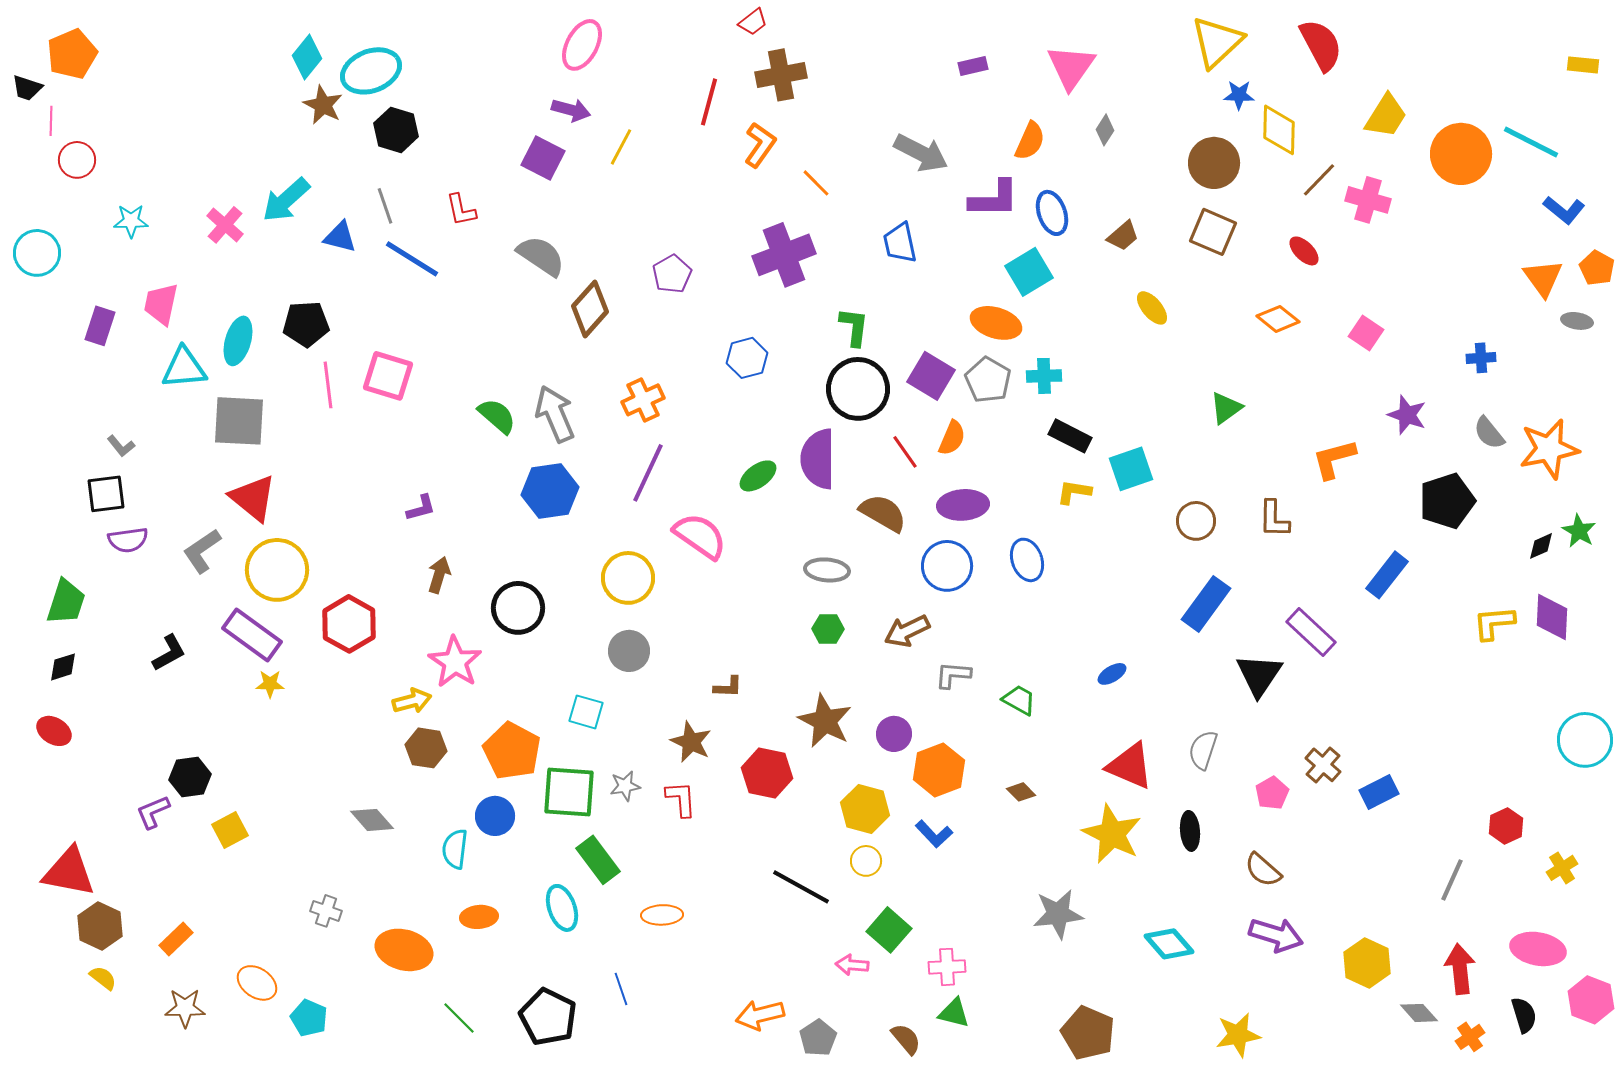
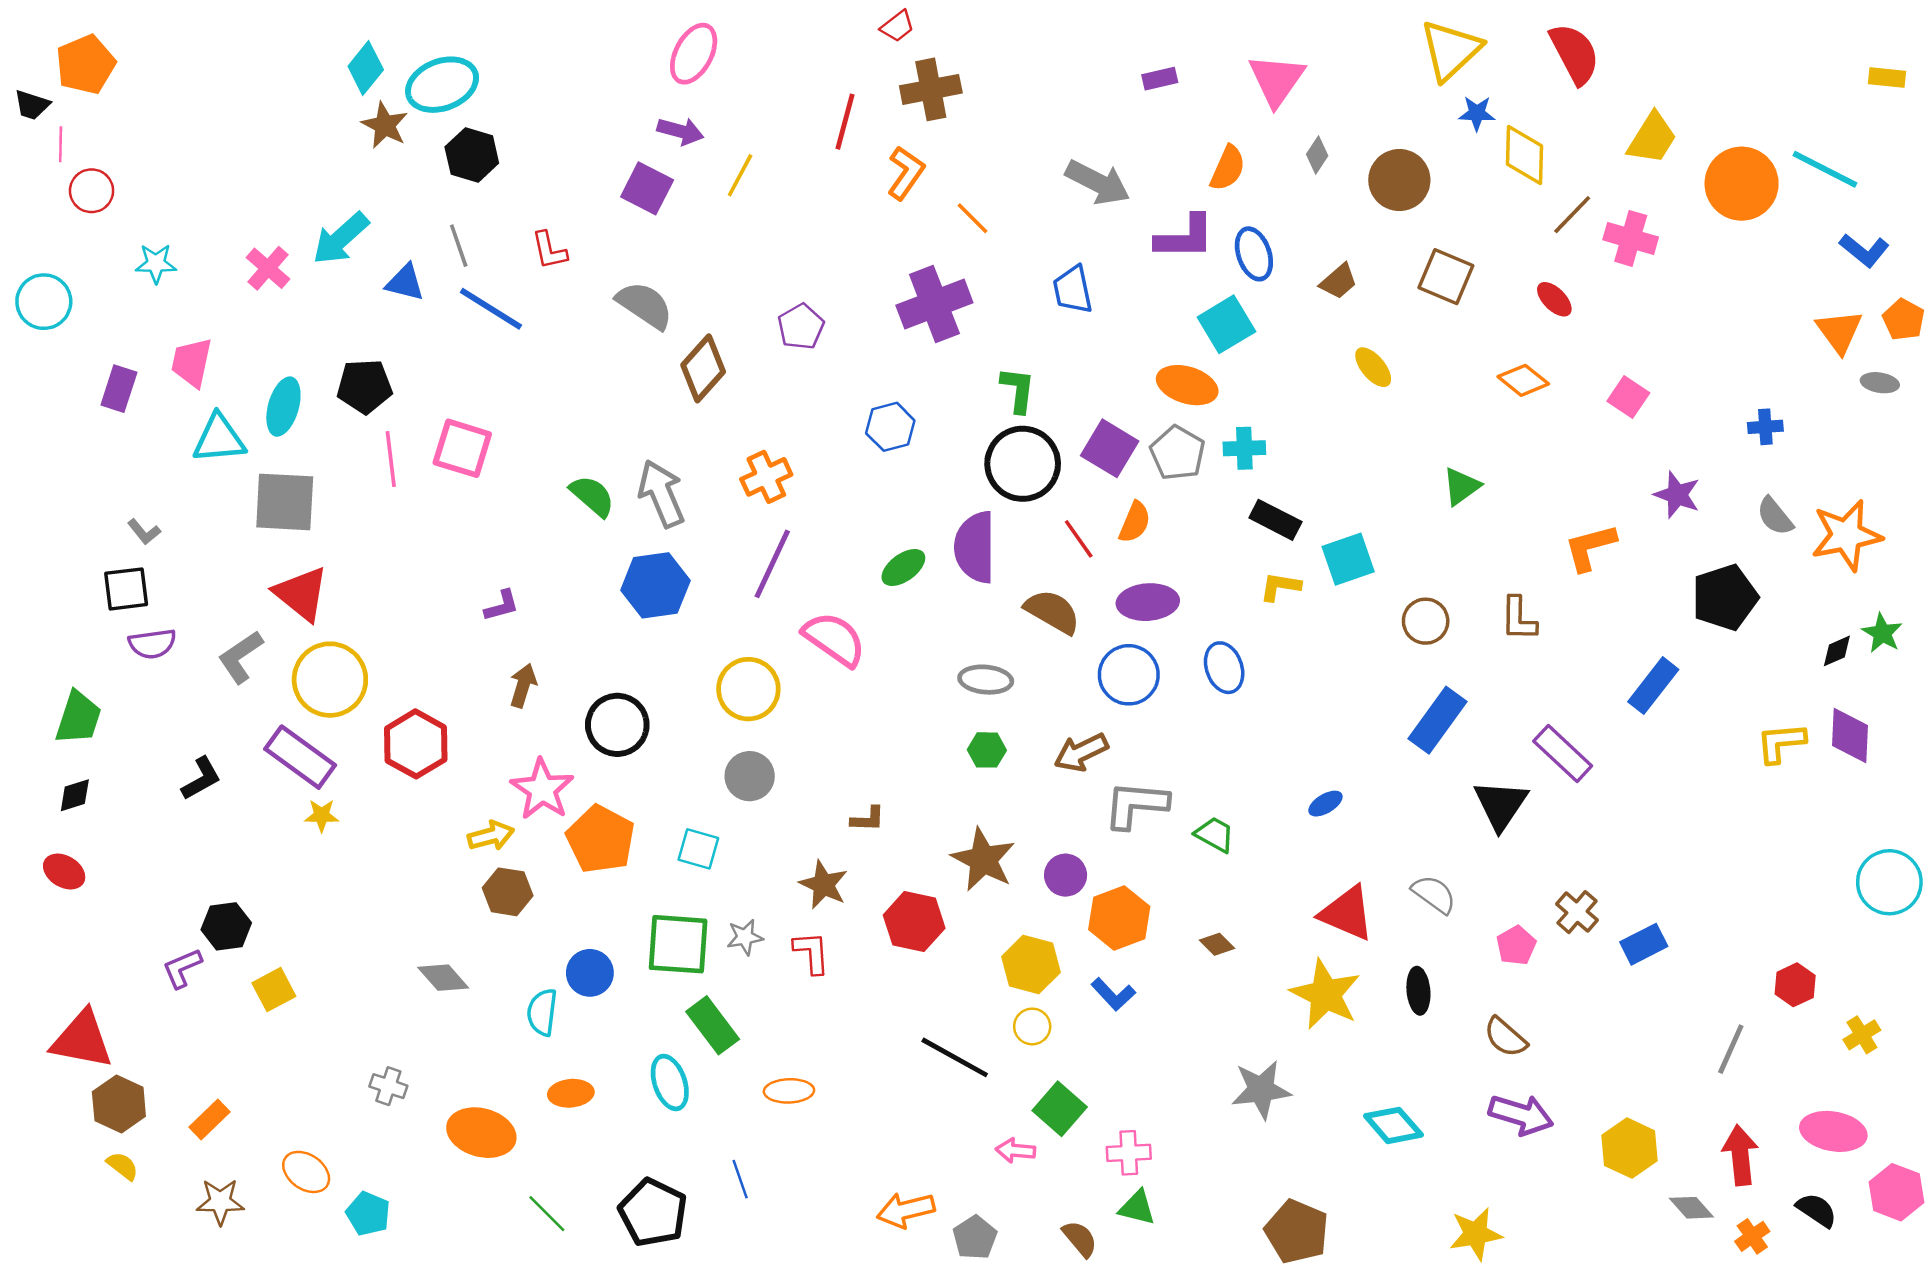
brown circle: (1214, 163) -> (1399, 180), moved
gray L-shape: (953, 675) -> (1136, 805), size x1.5
gray semicircle: (1203, 750) -> (1434, 894), turned 108
orange pentagon: (512, 751) -> (601, 839), moved
black semicircle: (1524, 1015) -> (1817, 1210), turned -39

